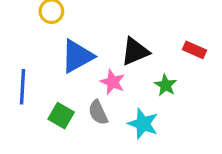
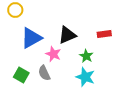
red rectangle: (194, 50) -> (104, 34), turned -32
cyan star: (143, 124) -> (85, 77), moved

